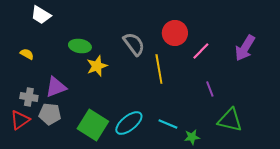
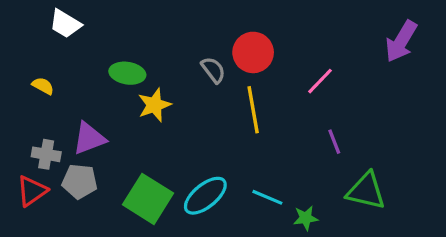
red circle: (175, 33) -> (253, 52), moved
gray semicircle: (134, 44) -> (213, 70), size x0.7
purple arrow: (245, 48) -> (401, 41), moved

